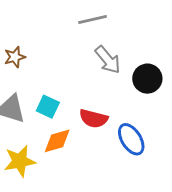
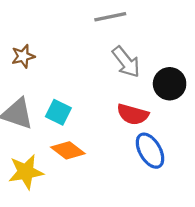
red semicircle: (94, 119) -> (133, 114), moved
orange diamond: (57, 141) -> (68, 150), turned 52

